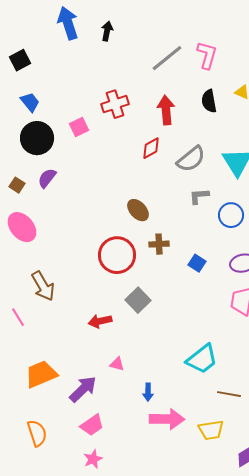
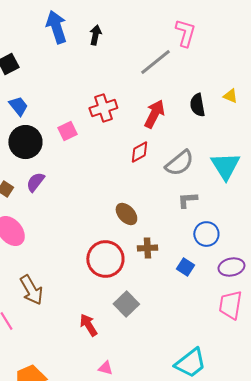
pink L-shape: (207, 55) -> (185, 33), moved
red arrow: (166, 110) -> (154, 114), turned 32
blue circle: (231, 215) -> (206, 234), moved
red arrow: (100, 321) -> (88, 325), turned 70

